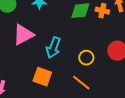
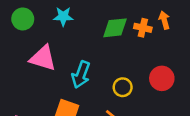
pink triangle: (23, 35) -> (43, 58), turned 45

